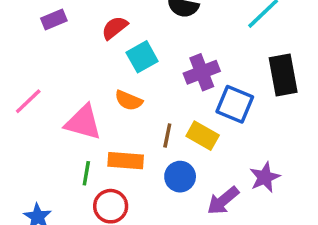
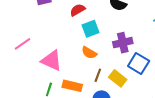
orange semicircle: (129, 100) -> (89, 53), moved

